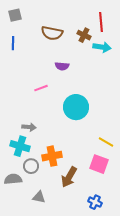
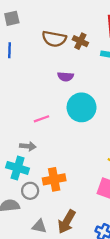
brown cross: (84, 35) -> (80, 41), moved
pink line: (41, 88) -> (42, 119), moved
cyan circle: (76, 107) -> (82, 107), moved
brown arrow: (69, 177) -> (67, 222), moved

